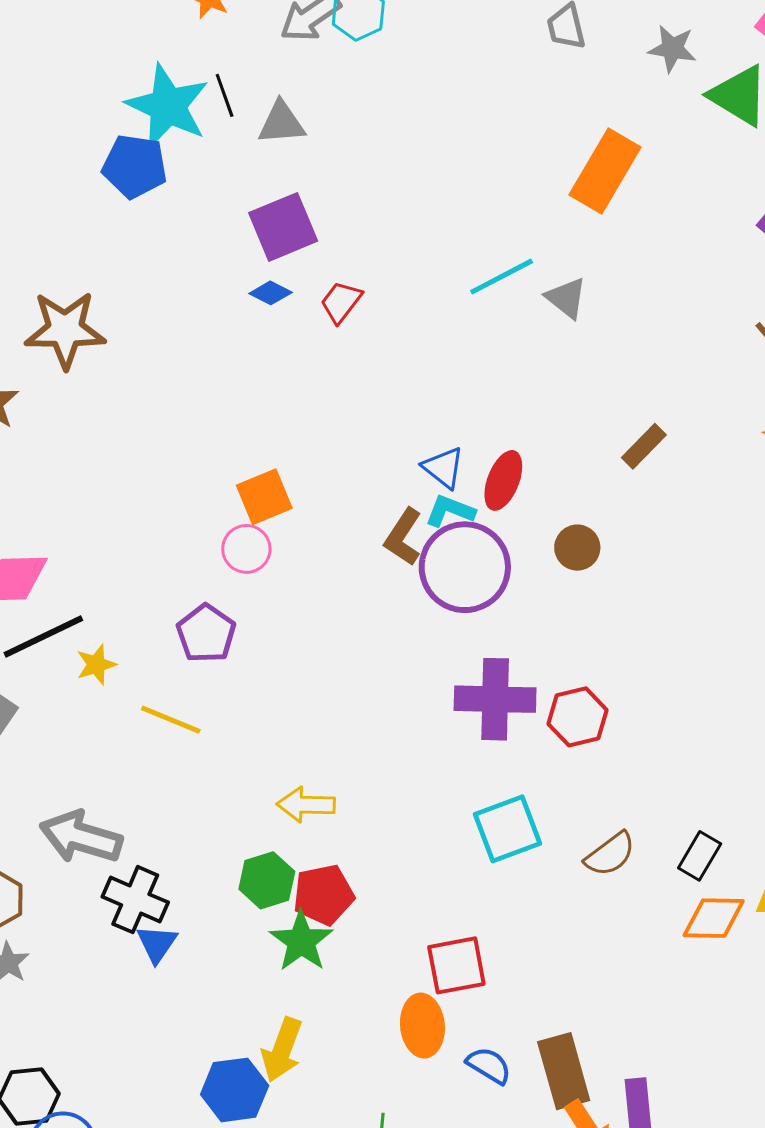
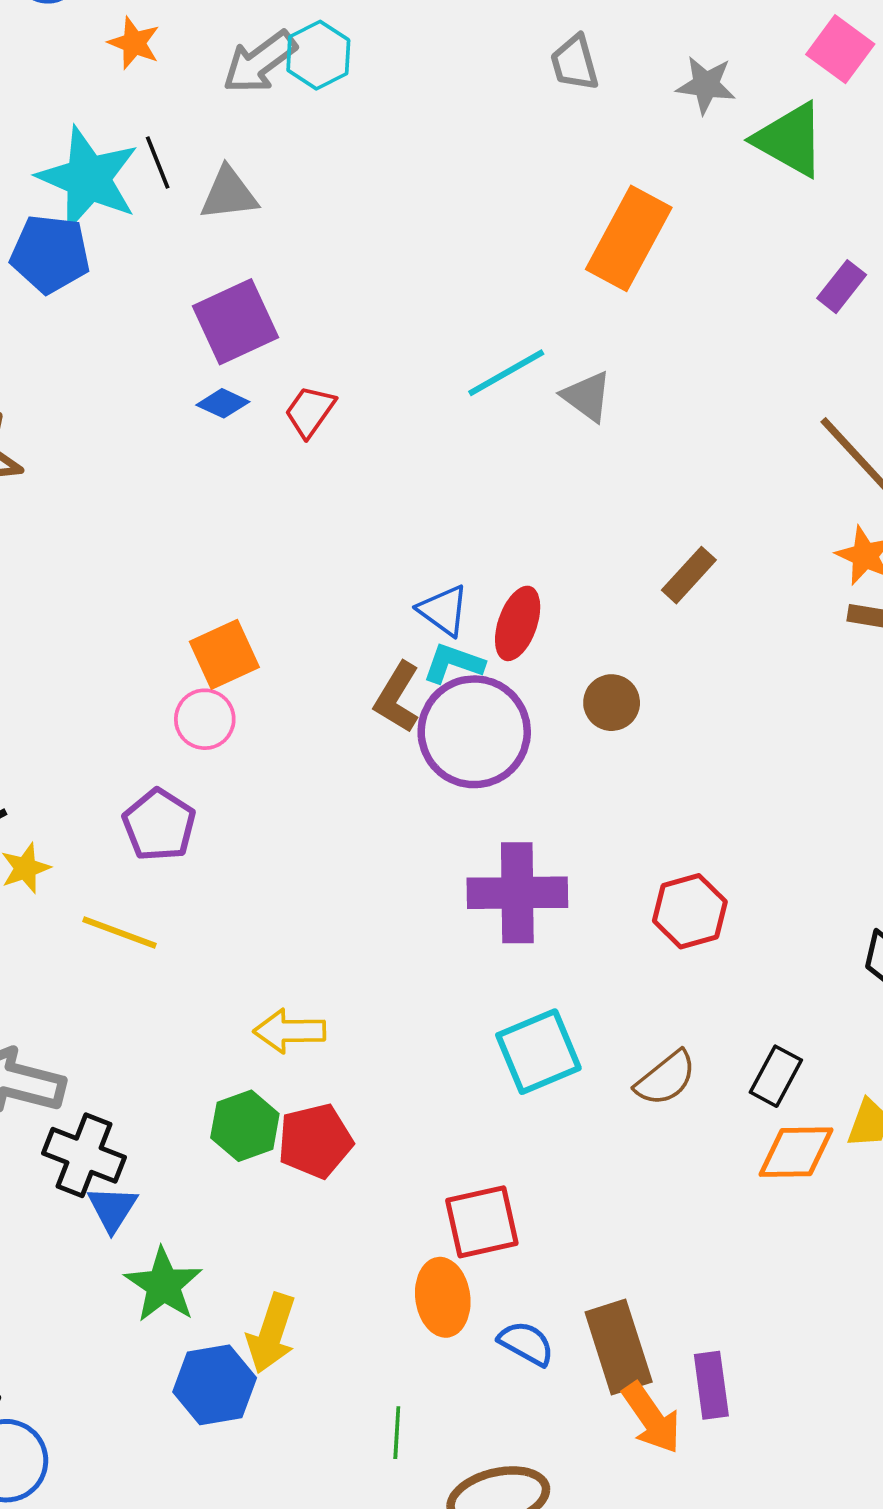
red hexagon: (577, 717) -> (690, 911), moved
green star: (301, 941) -> (163, 1285), moved

